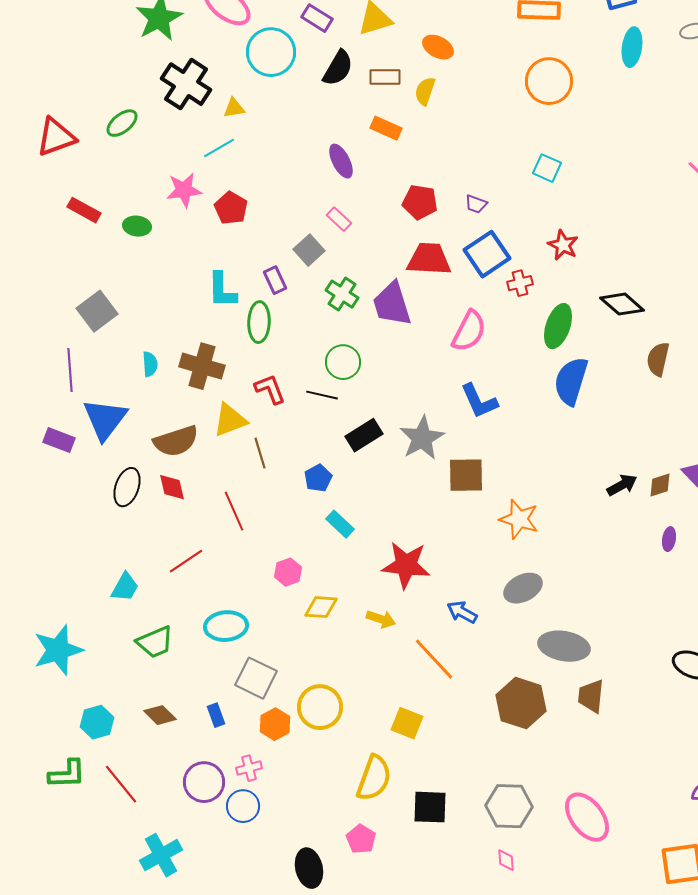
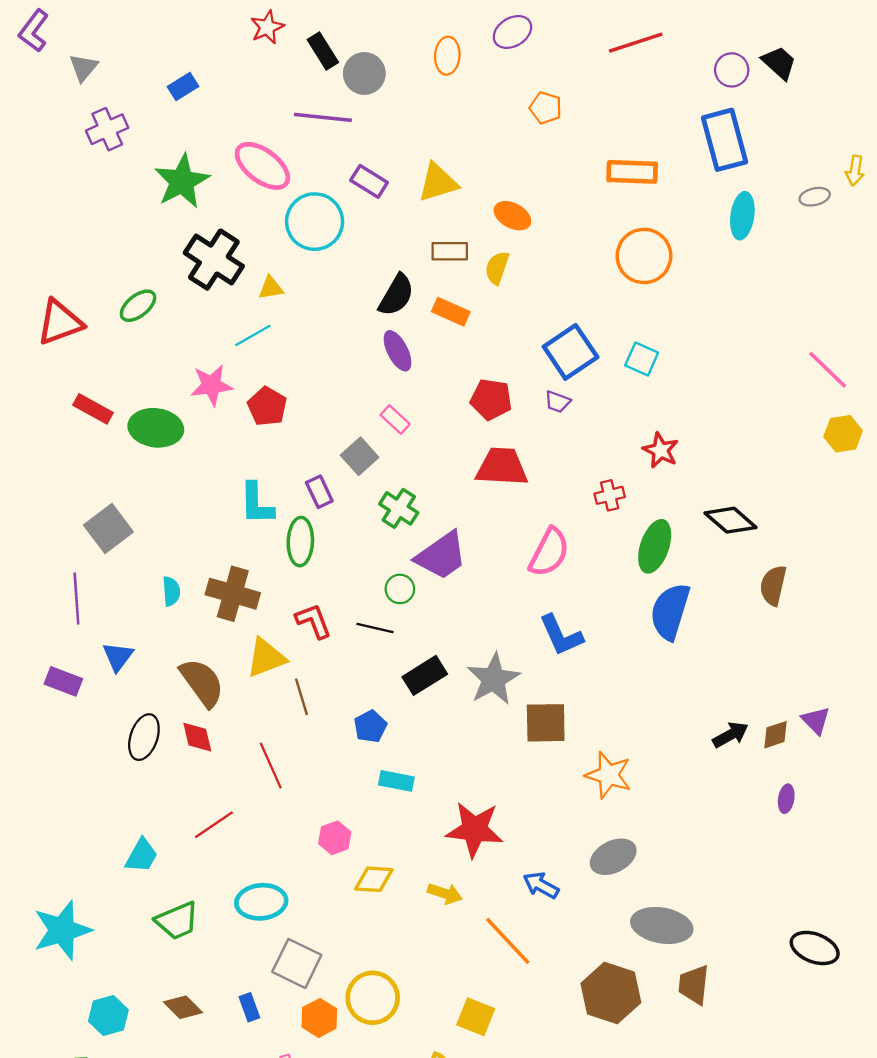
black semicircle: (338, 68) -> (396, 295), moved
green ellipse: (137, 226) -> (156, 428), size x1.6
blue square: (487, 254) -> (571, 352), moved
purple trapezoid: (392, 304) -> (441, 556), moved, turned -108
green circle: (343, 362) -> (400, 589), size x0.7
blue triangle: (105, 419) -> (118, 656), size x0.6
brown semicircle: (176, 441) -> (202, 683), turned -108
cyan rectangle: (340, 524) -> (396, 781), turned -32

